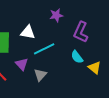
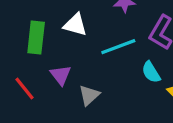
cyan line: (44, 49) -> (118, 47), moved

